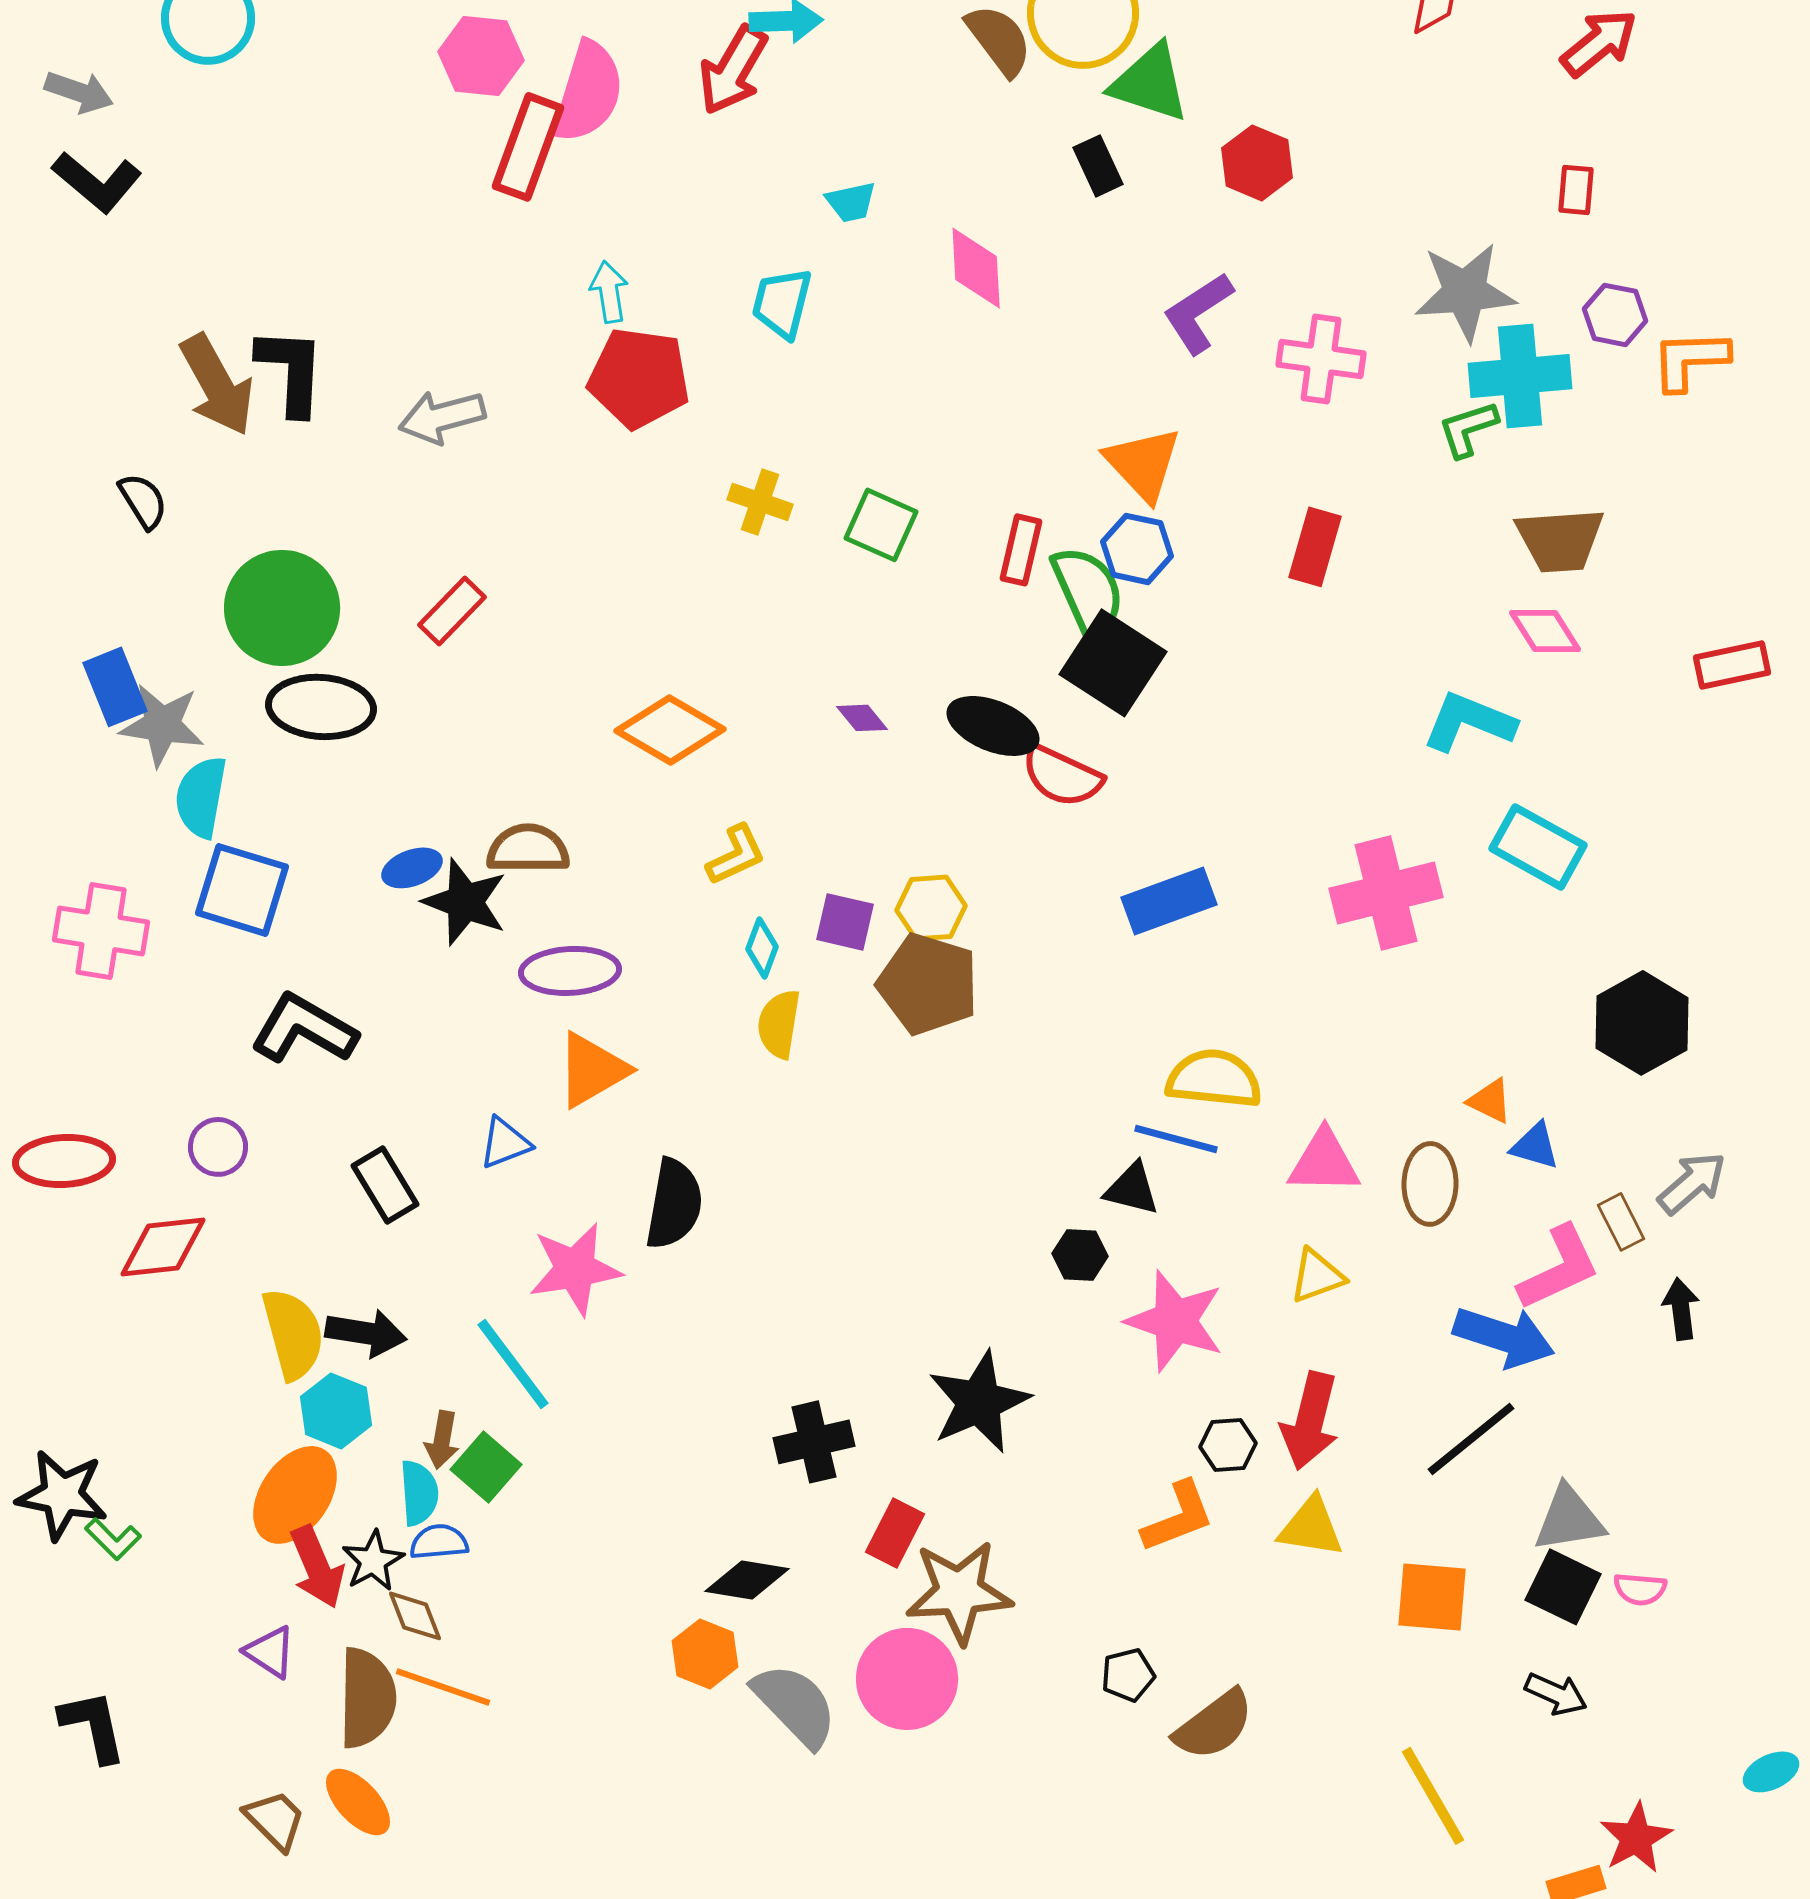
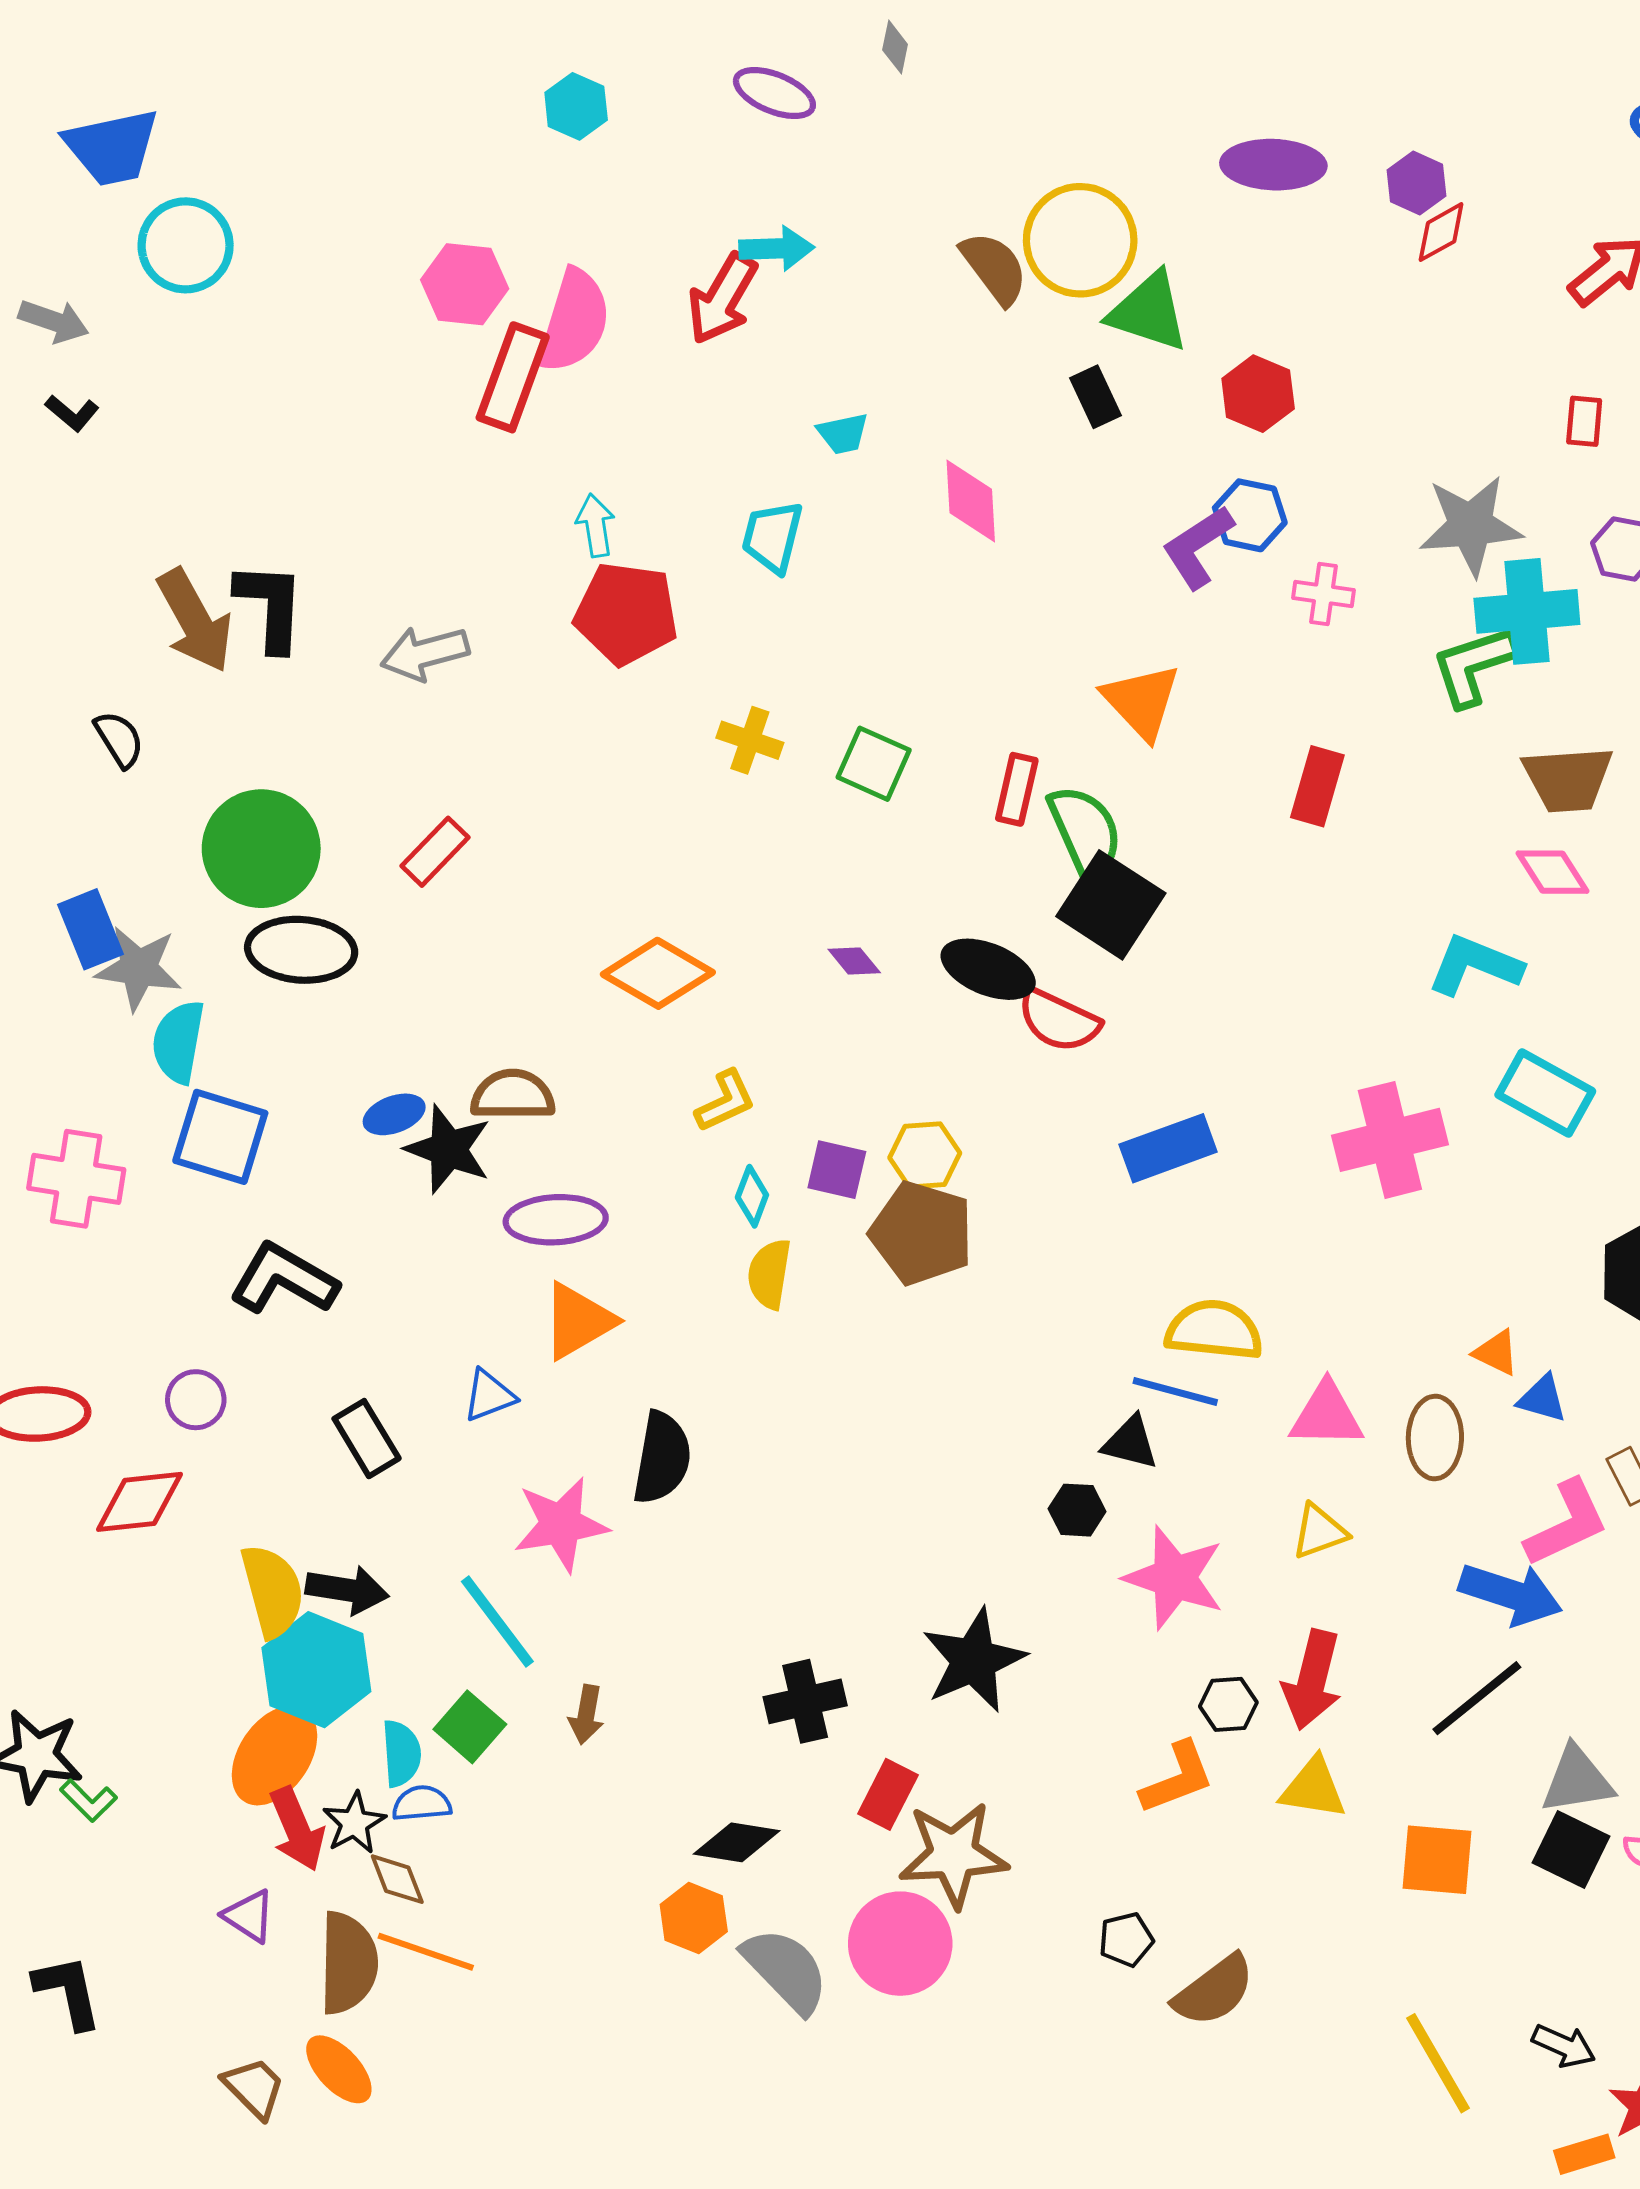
black L-shape: (97, 182) -> (72, 413), size x0.6
pink cross: (1321, 359) -> (1323, 594), size x0.7
green L-shape: (1468, 429) -> (1474, 666), size x1.4
blue hexagon: (1137, 549) -> (1250, 515), moved
cyan hexagon: (336, 1411) -> (316, 1670), size x1.5
brown arrow: (442, 1440) -> (586, 1715), moved
black arrow: (1556, 1694) -> (1564, 2046), moved

